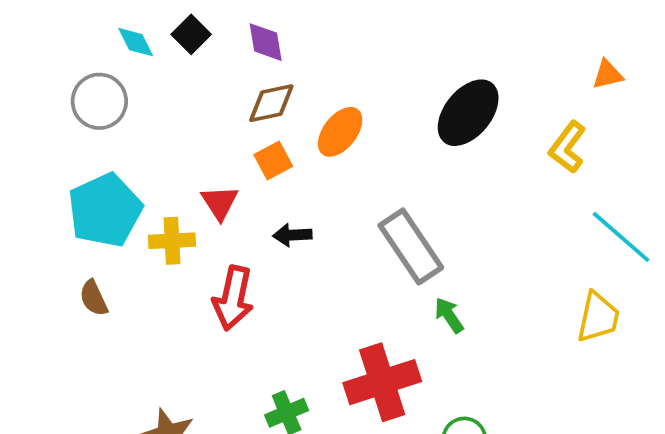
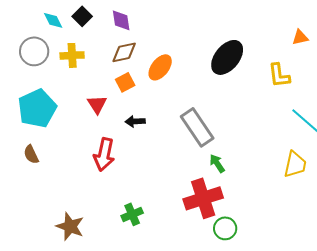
yellow L-shape: (567, 147) -> (279, 75), turned -44
yellow cross: (172, 241) -> (72, 55), moved
red cross: (382, 382) -> (203, 198), moved

